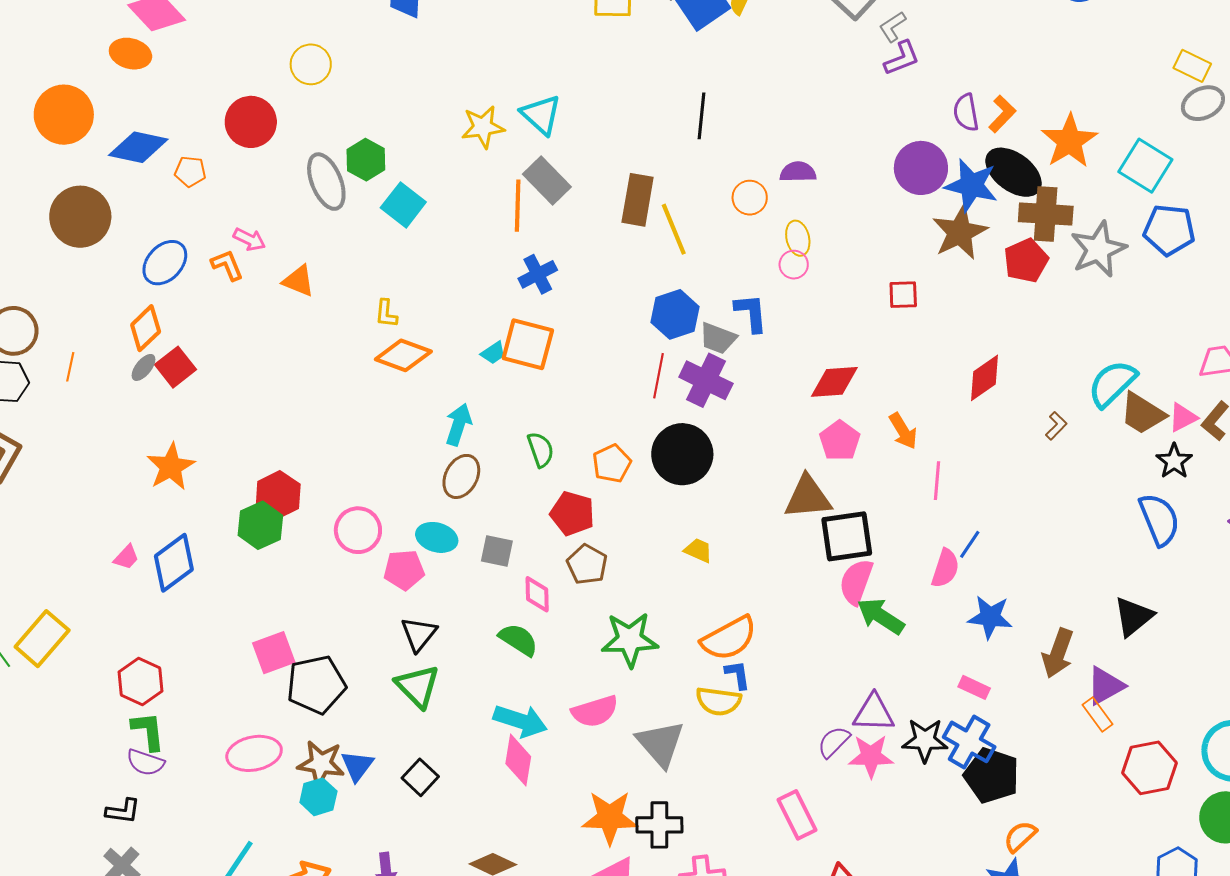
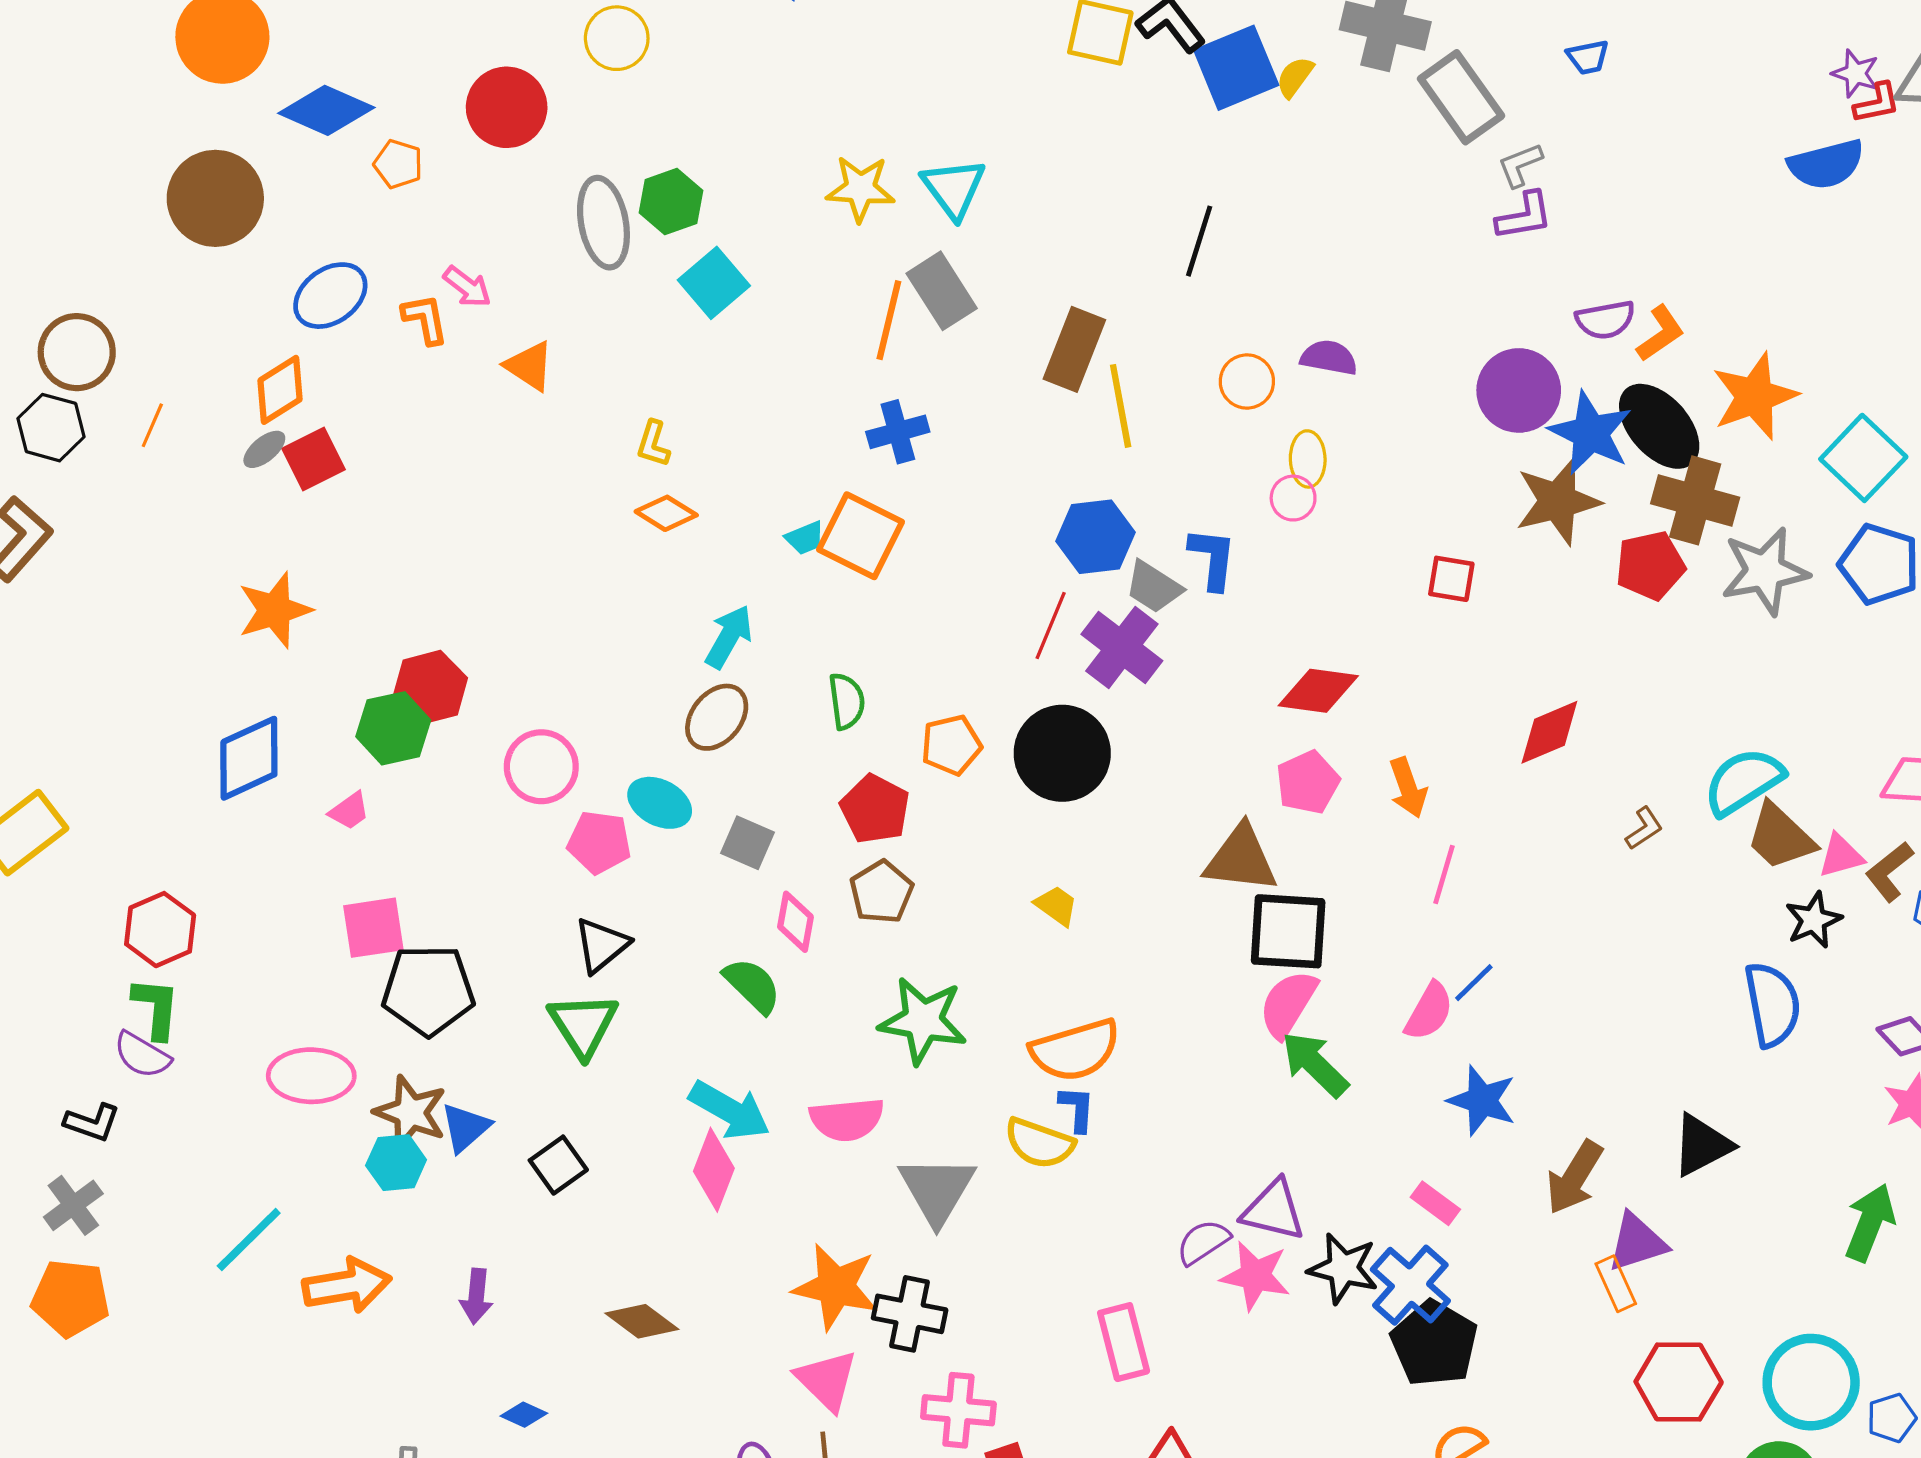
purple semicircle: (966, 113) -> (1605, 320), turned -102
orange diamond: (403, 355) -> (666, 513), size x0.7
pink trapezoid: (126, 557) -> (349, 811), moved

